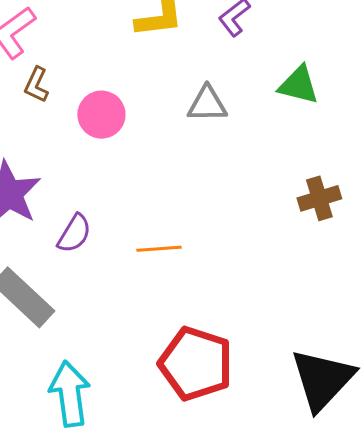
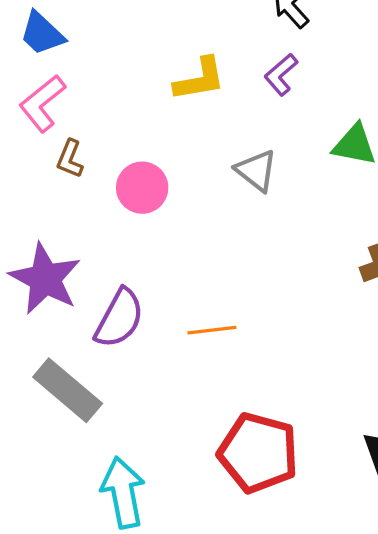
gray triangle: (207, 104) -> (256, 170), turned 42
purple semicircle: (74, 234) -> (119, 318), size x1.4

